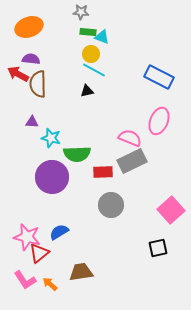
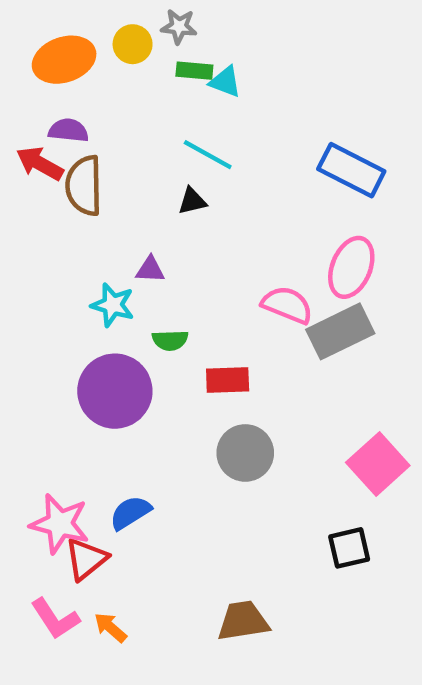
yellow circle: (91, 54) -> (133, 44), moved
purple triangle: (32, 122) -> (150, 270), moved
green semicircle: (77, 154) -> (170, 340), size x0.6
gray rectangle: (132, 161) -> (340, 331), moved
brown trapezoid: (81, 272) -> (243, 621), moved

